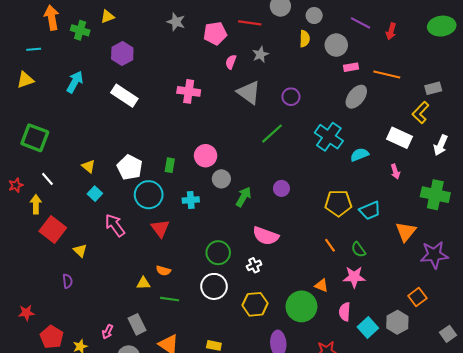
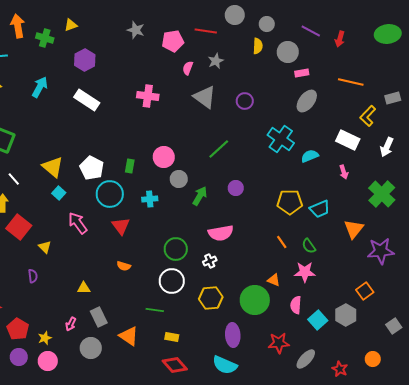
orange line: (387, 75) -> (351, 82), moved
gray rectangle: (433, 88) -> (393, 98), moved
green line: (272, 134) -> (219, 149), moved
yellow triangle: (89, 166) -> (53, 167), size x1.6
green cross: (435, 195) -> (382, 194), turned 32
pink semicircle: (266, 236) -> (221, 233), turned -30
yellow triangle: (143, 283) -> (84, 288), moved
green line: (170, 299) -> (155, 310), moved

